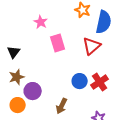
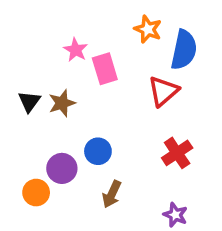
pink rectangle: (58, 43) -> (105, 69), moved
brown star: (17, 77) -> (62, 103), moved
blue circle: (80, 81) -> (98, 151), moved

